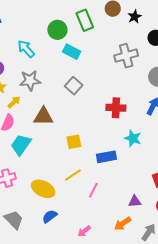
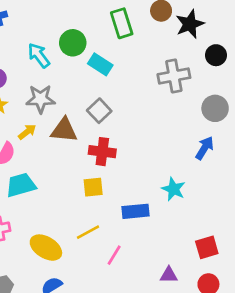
black star: (135, 17) -> (190, 24), size x1.5
green circle: (57, 30) -> (73, 43), moved
yellow arrow: (14, 102) -> (27, 132), moved
red cross: (116, 108) -> (102, 152), moved
brown triangle: (43, 116) -> (64, 130), moved
cyan trapezoid: (21, 145) -> (21, 185), turned 35

